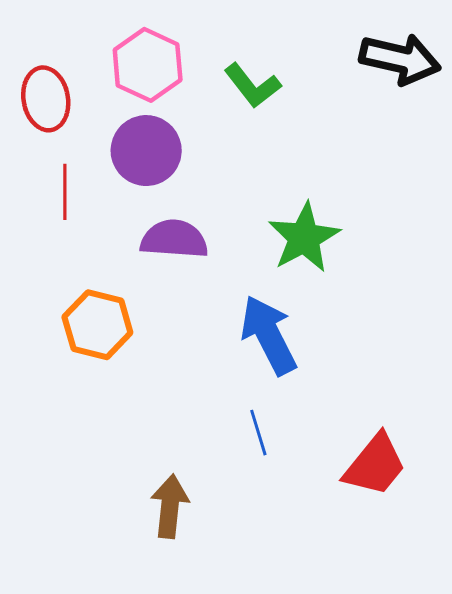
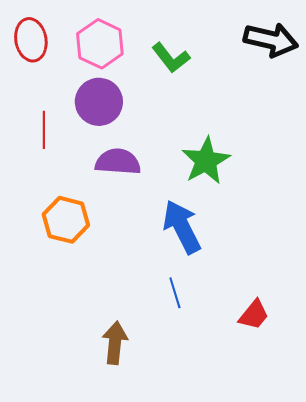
red ellipse: (46, 99) -> (31, 40), moved
red trapezoid: (375, 465) -> (254, 315), size x0.7

